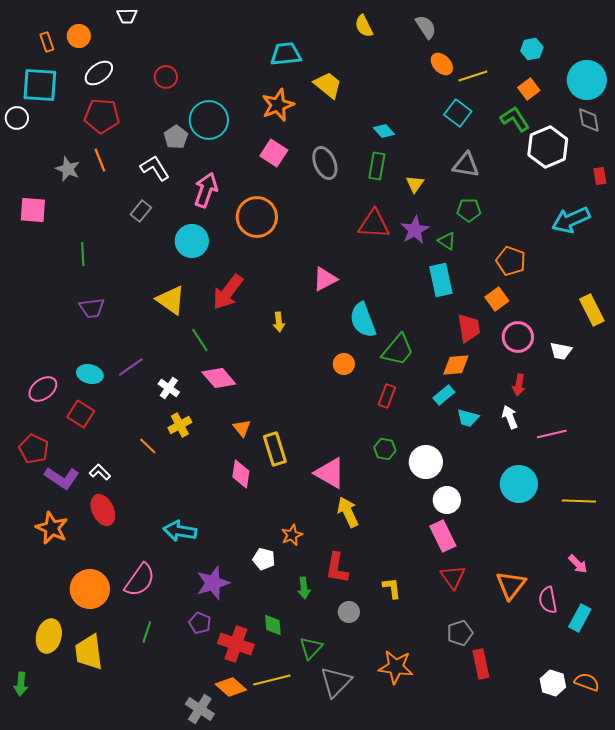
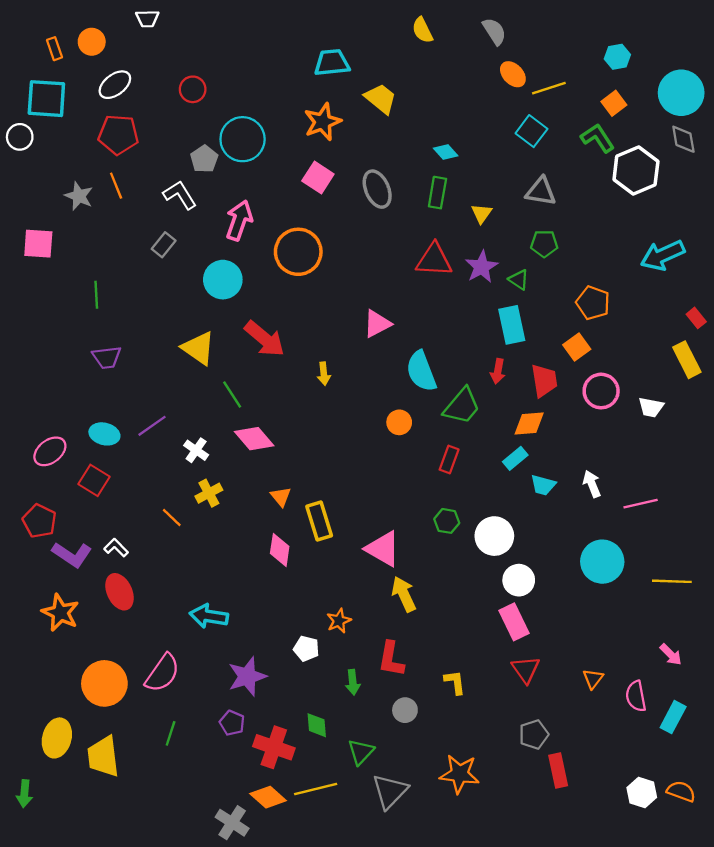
red rectangle: (600, 176) -> (696, 318), moved, turned -30
red arrow: (228, 292) -> (265, 339), turned -87
red arrow: (519, 385) -> (498, 371), moved
orange triangle: (511, 585) -> (593, 679), size x0.6

